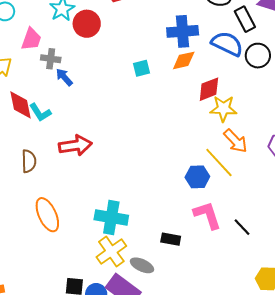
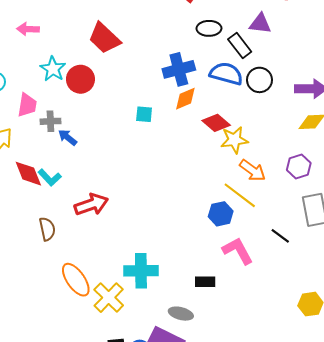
cyan square: (141, 68) -> (144, 114), turned 30
red diamond: (209, 89) -> (216, 123), turned 72
black line: (242, 227) -> (280, 236), moved
yellow cross: (111, 252) -> (109, 298), moved

